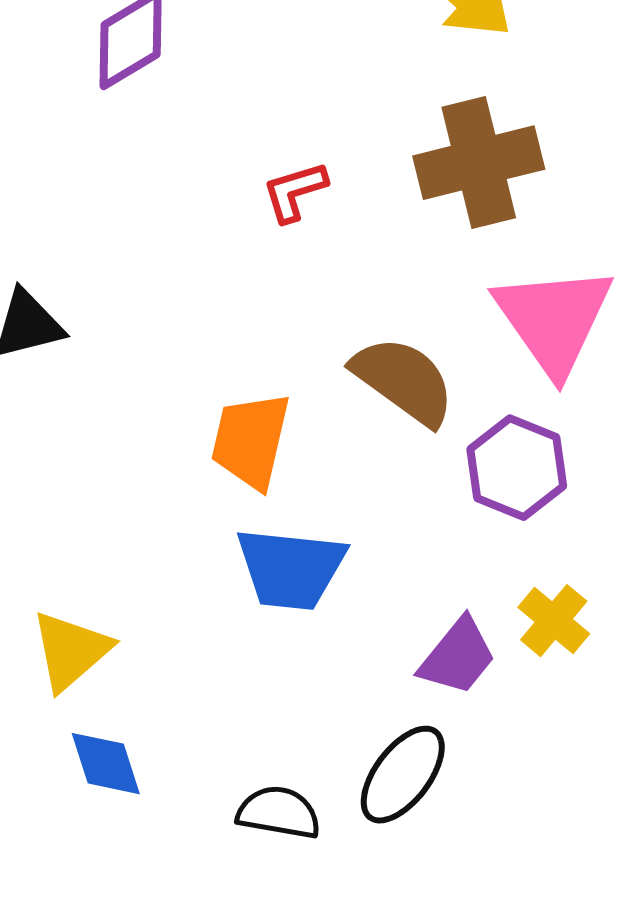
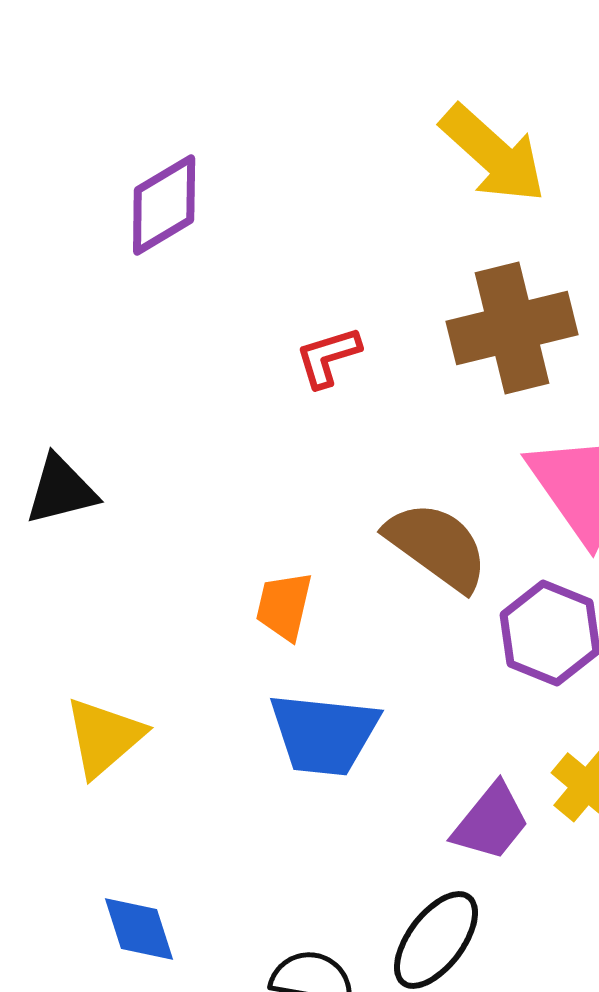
orange trapezoid: (251, 441) -> (284, 606), size x0.7
yellow triangle: (71, 651) -> (104, 737), moved

